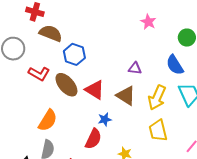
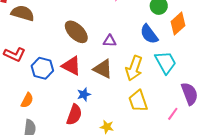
blue hexagon: (74, 54) -> (42, 68), moved
brown ellipse: (66, 85) -> (76, 32), moved
orange semicircle: (48, 120) -> (27, 100), size x0.7

